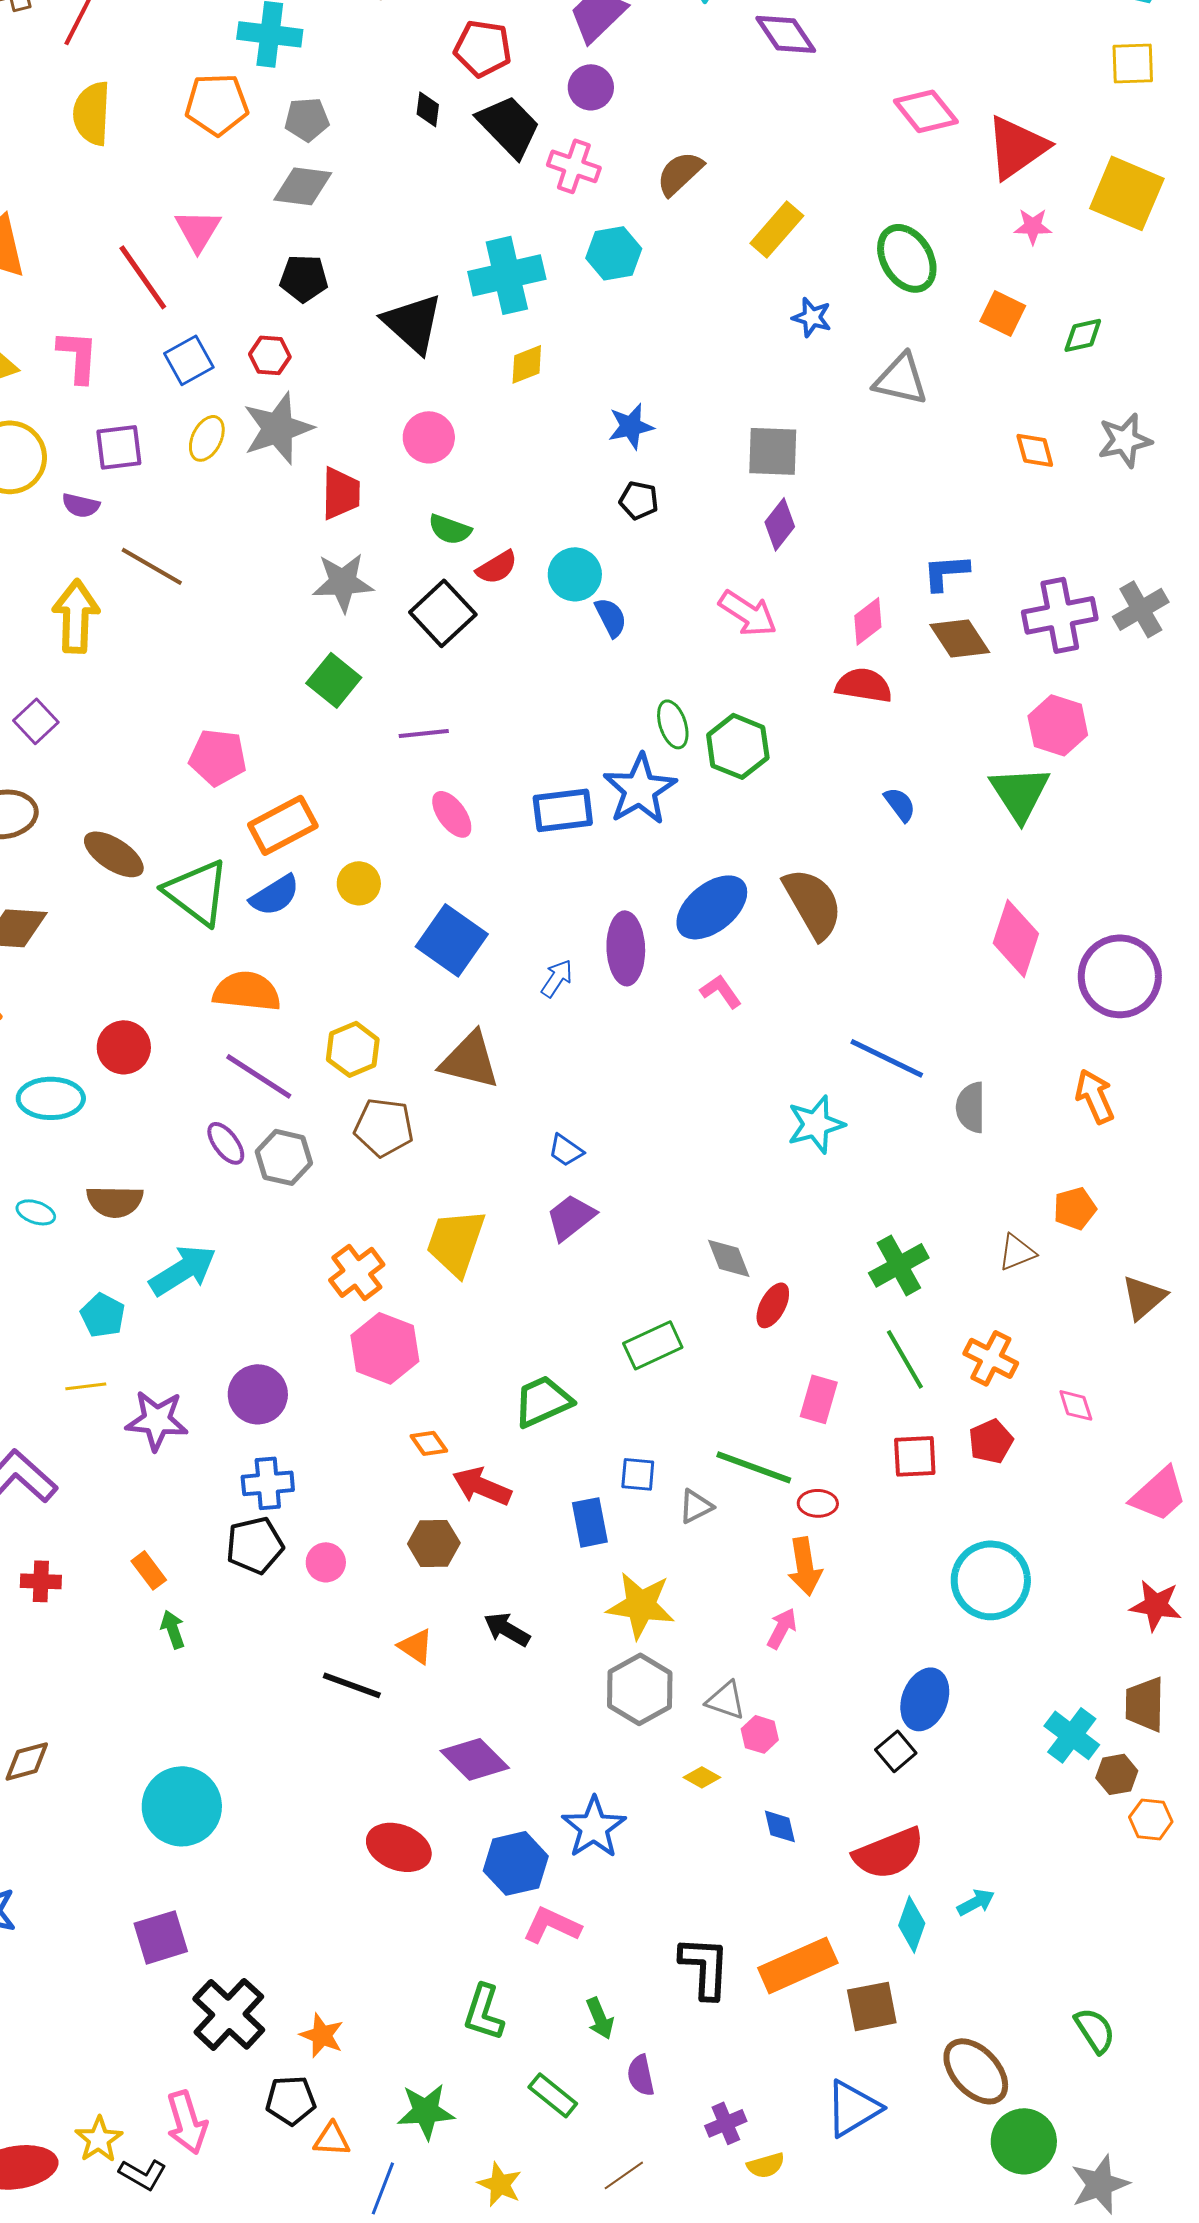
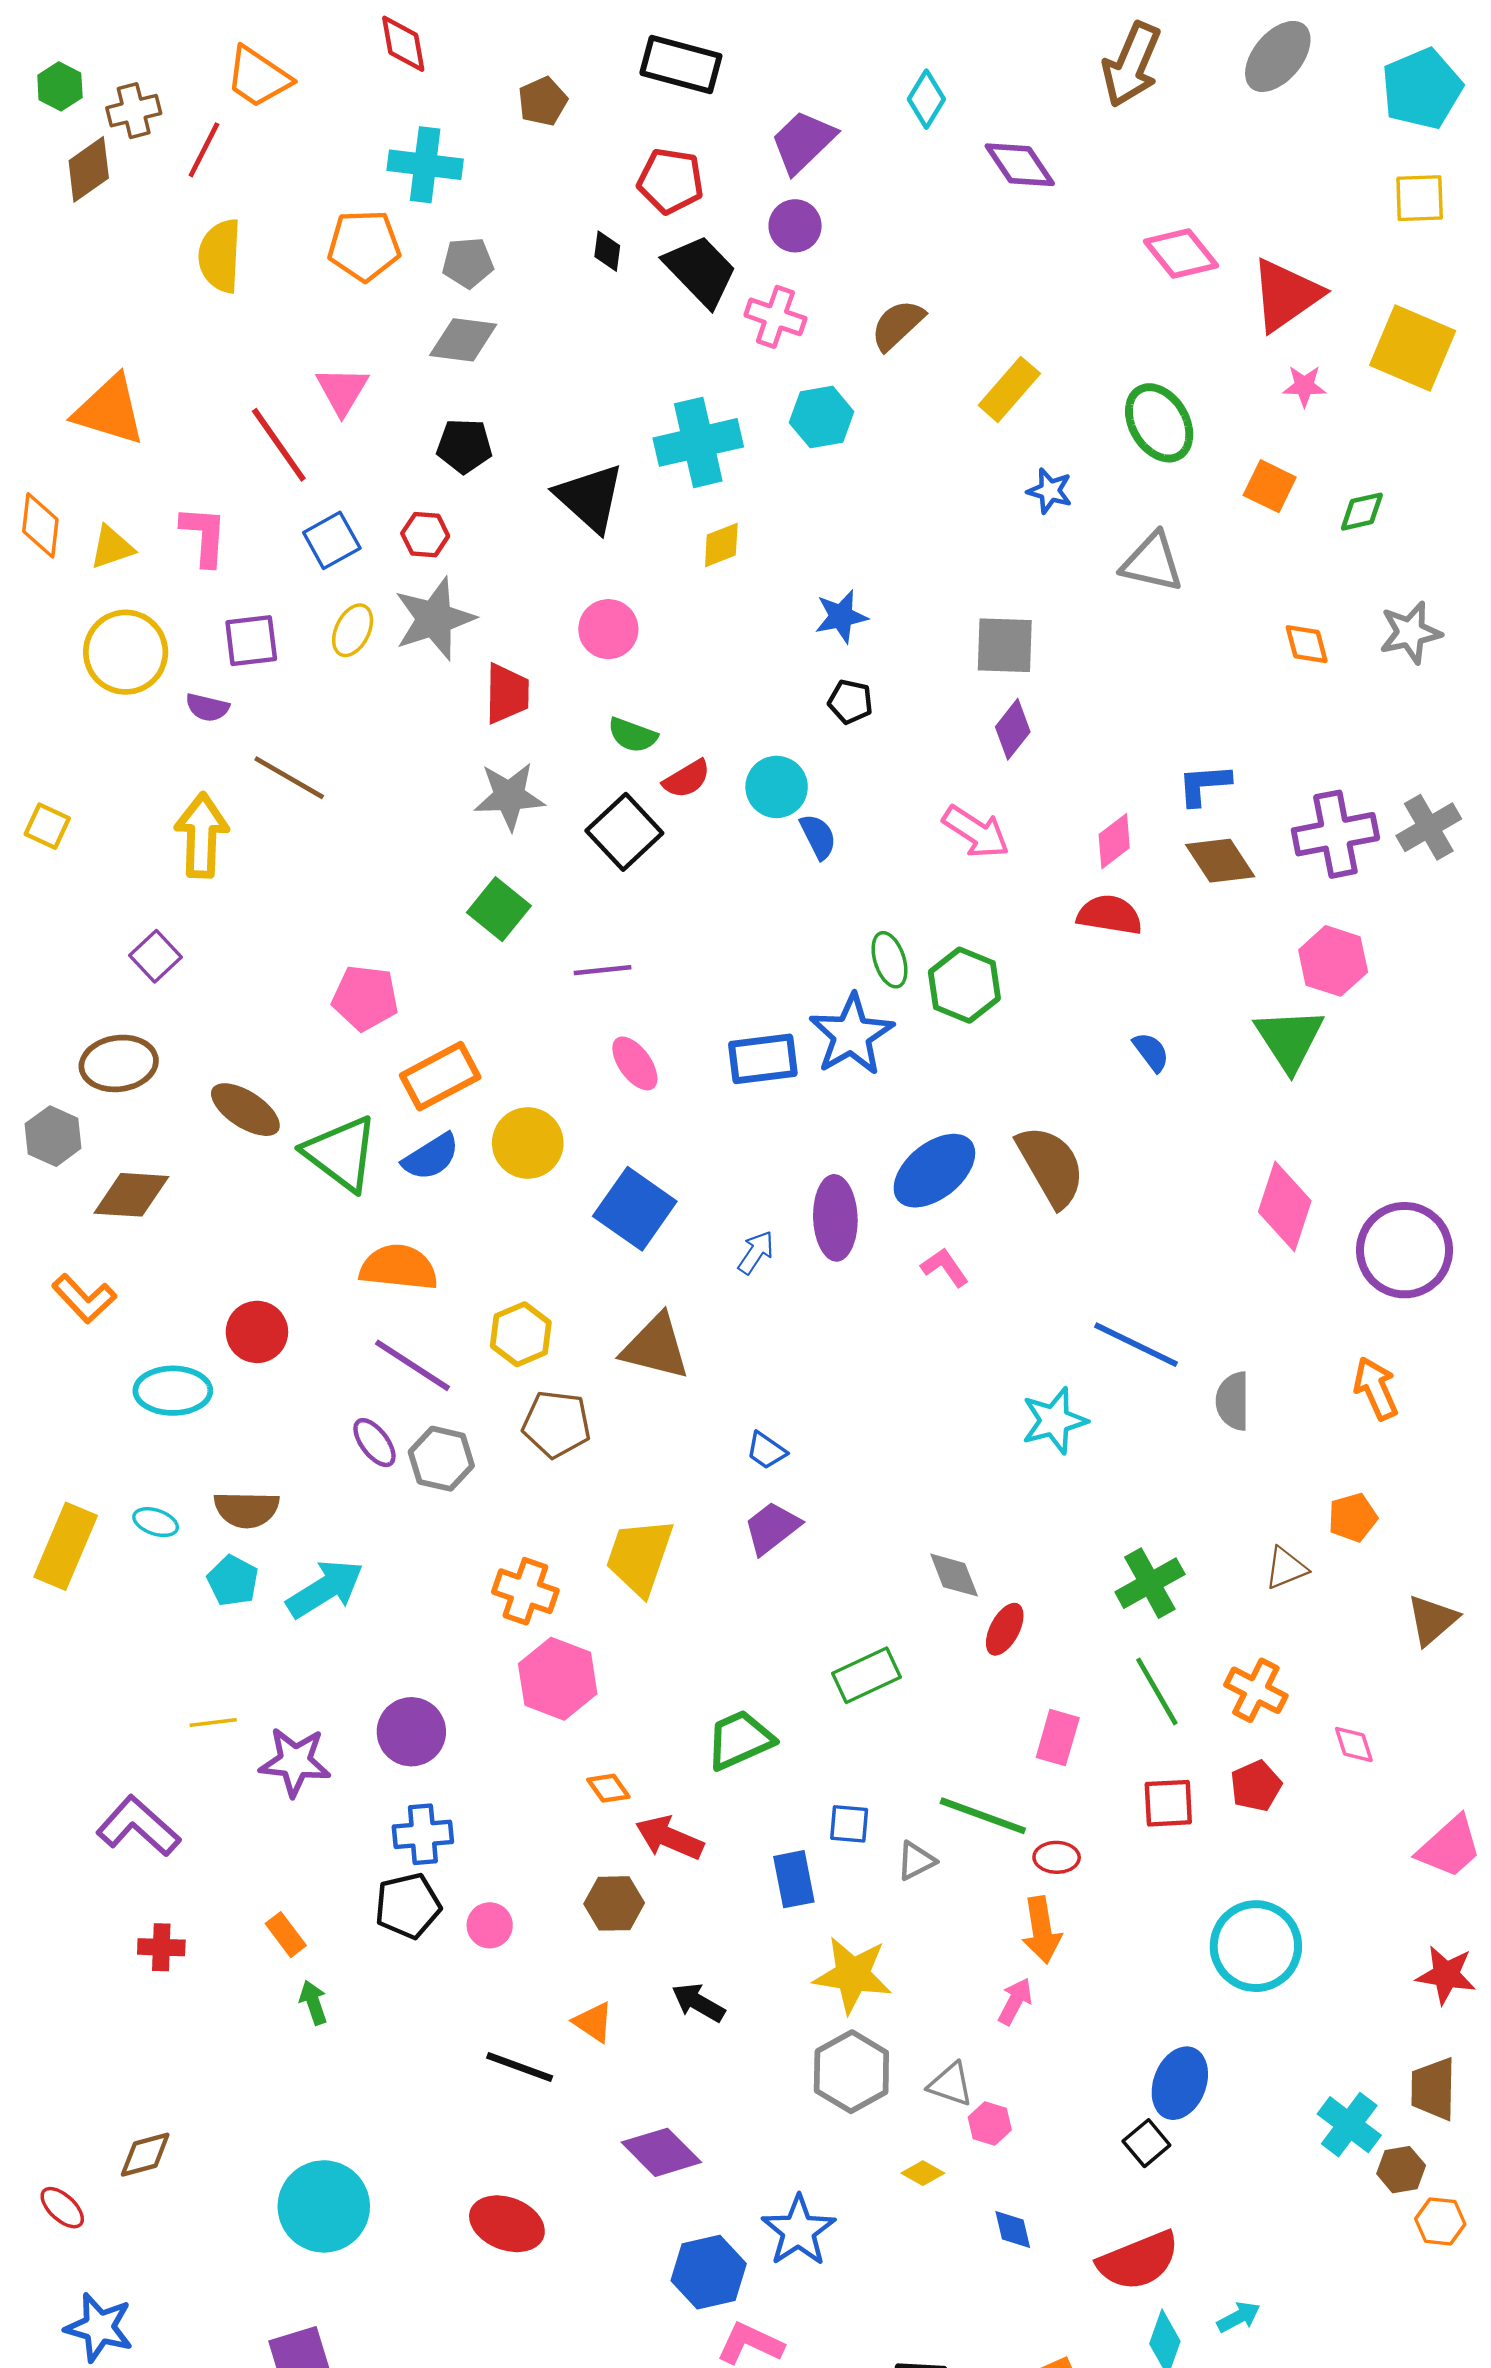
yellow circle: (359, 883) -> (528, 1143), size x1.4
orange cross: (357, 1272) -> (525, 1591), turned -34
cyan pentagon: (103, 1315) -> (233, 1581), moved
red ellipse: (399, 1847) -> (507, 2224), moved

